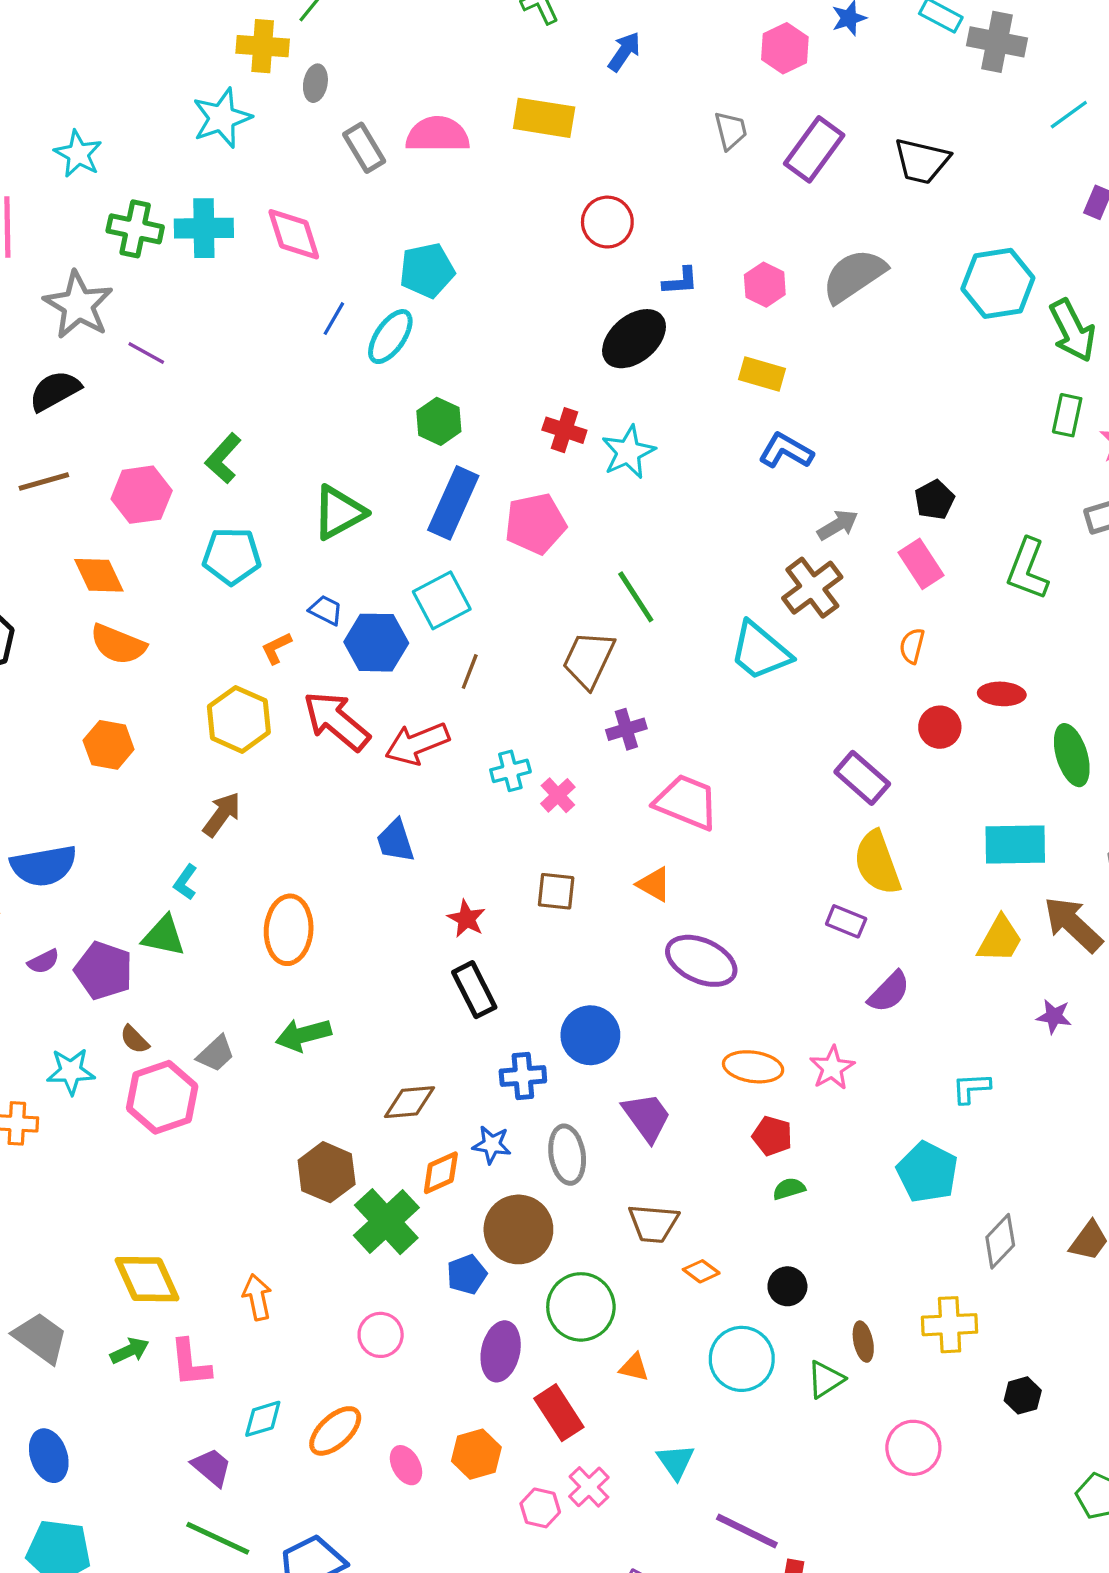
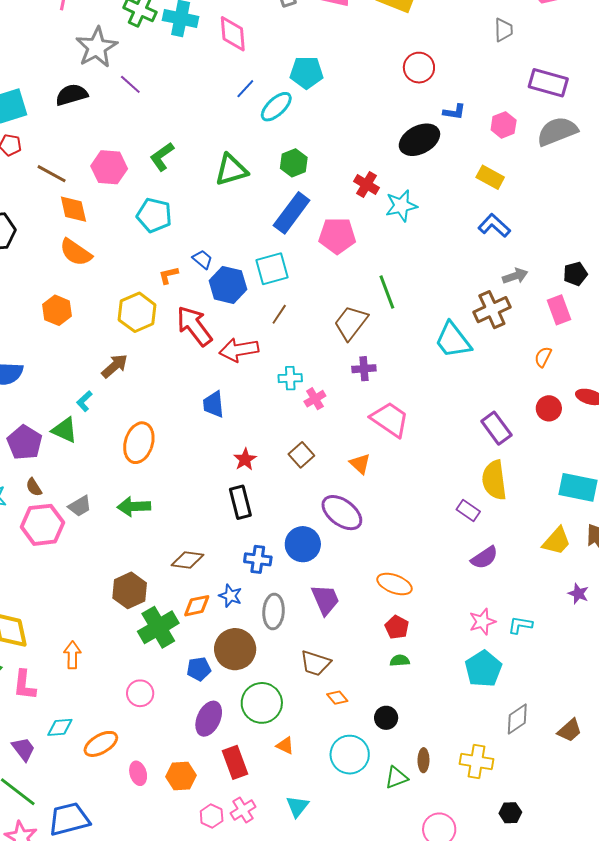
purple rectangle: (814, 149) -> (548, 83), moved, turned 57
brown line: (44, 481) -> (52, 174), moved, turned 32
green triangle: (339, 512) -> (231, 170), moved
brown square: (556, 891) -> (301, 455), turned 30
purple ellipse: (701, 961) -> (342, 513), moved
pink star: (832, 1068) -> (482, 622), moved

